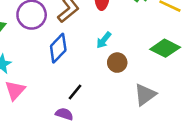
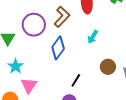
brown circle: (117, 63) -> (108, 67), moved

